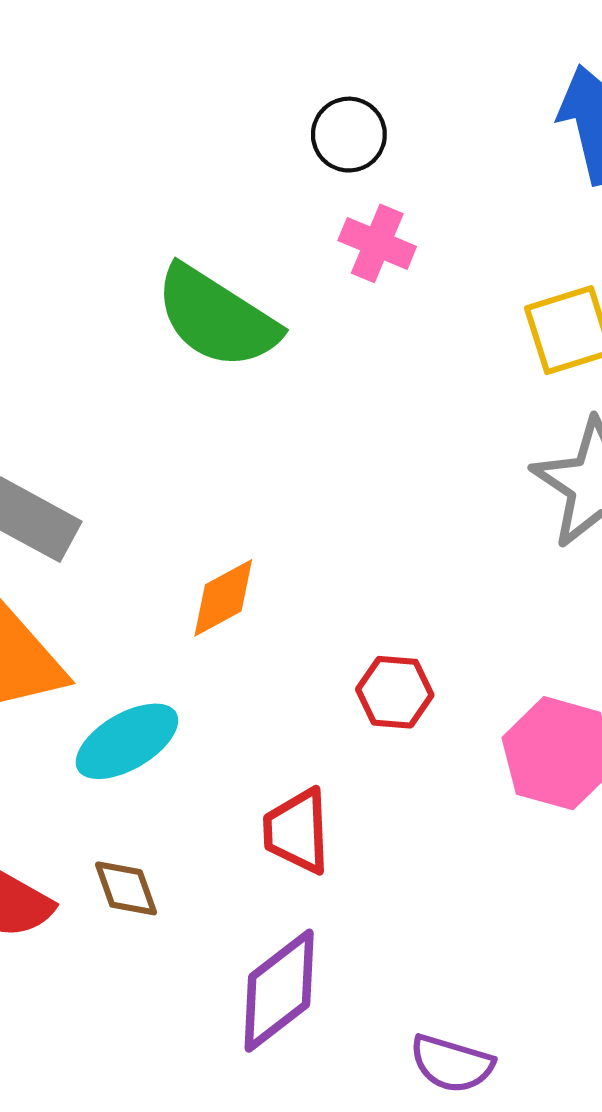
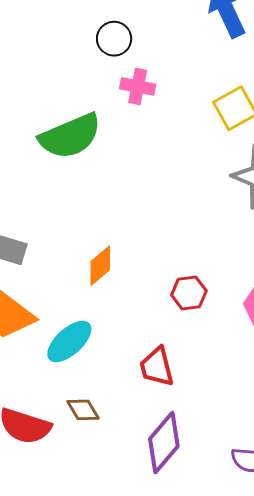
green semicircle: (217, 317) -> (70, 136), turned -44

